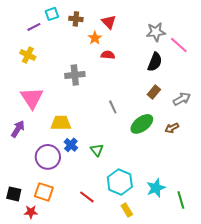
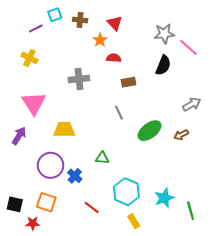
brown rectangle: (154, 92) -> (128, 82), moved, turned 40
blue cross: (71, 145) -> (75, 176), moved
green triangle: (97, 150) -> (102, 158), turned -48

